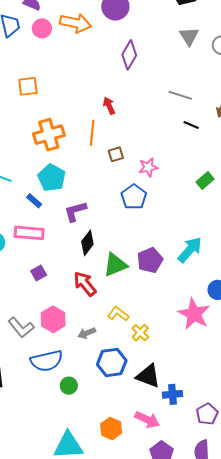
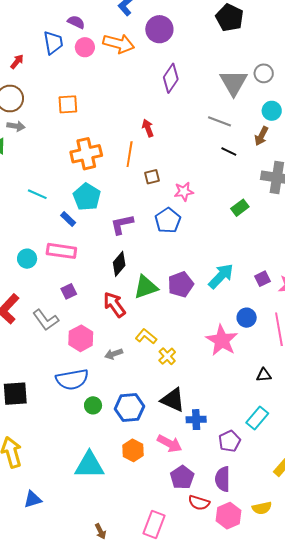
gray triangle: (189, 36) -> (234, 83), moved, size x1.4
purple L-shape: (75, 211) -> (122, 224), moved
gray L-shape: (21, 327) -> (46, 320), moved
blue hexagon: (112, 363) -> (129, 408), moved

